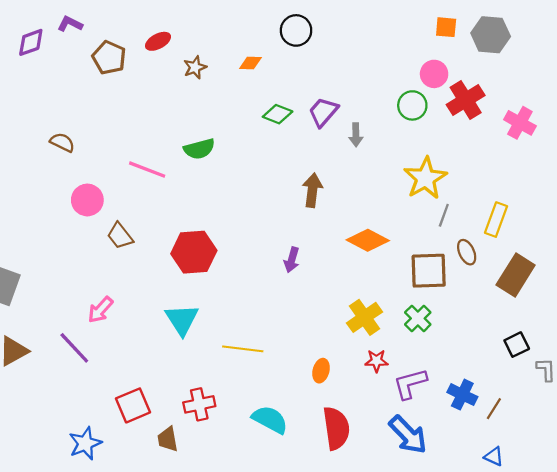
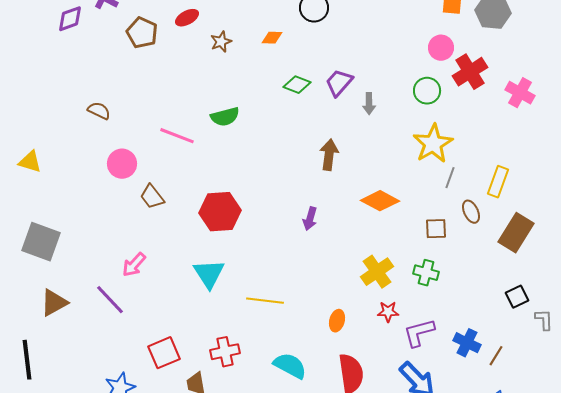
green circle: (412, 105) -> (427, 91), moved
brown square: (429, 271) -> (436, 229), size x0.6
green cross: (418, 318) -> (426, 273), turned -30

